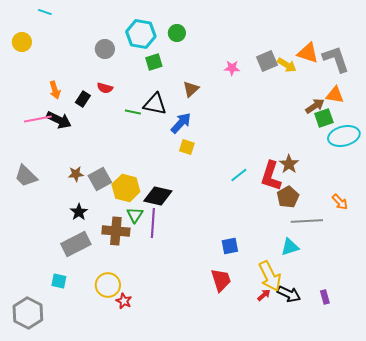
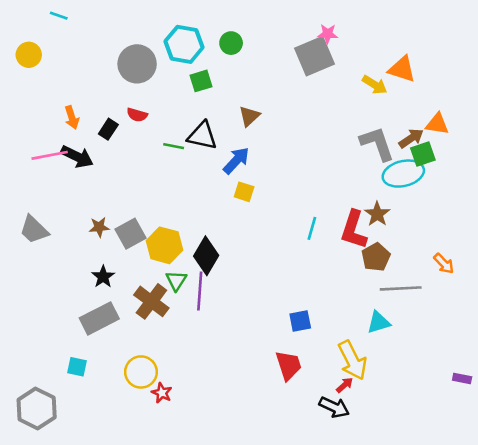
gray circle: (105, 49) -> (137, 64), size x1.5
gray L-shape: (336, 59) -> (377, 144), moved
gray square: (267, 61) -> (315, 56), moved, size x1.4
pink star: (232, 68) -> (328, 34), moved
cyan ellipse: (344, 136) -> (403, 174), moved
cyan line: (239, 175) -> (312, 228), turned -36
black diamond: (158, 196) -> (206, 256), turned -72
brown cross: (116, 231) -> (151, 301), turned 32
black arrow: (289, 294) -> (334, 407), moved
purple rectangle: (325, 297) -> (462, 378), moved, turned -64

